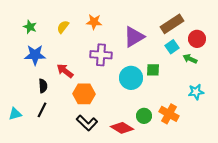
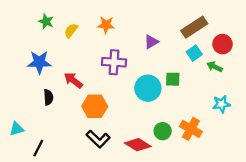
green star: (30, 27) -> (46, 21), moved
purple triangle: (134, 37) -> (151, 42), size x0.6
black line: (42, 110) -> (38, 148), moved

